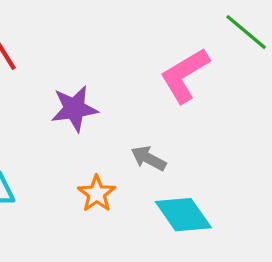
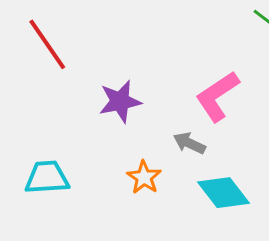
pink L-shape: (185, 75) -> (217, 96), moved

